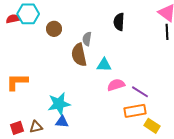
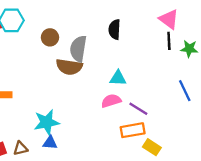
brown circle: (54, 29) -> (50, 37), moved
gray semicircle: (87, 39) -> (78, 49), size x1.6
brown semicircle: (79, 55) -> (69, 67), turned -70
cyan triangle: (104, 65) -> (118, 78), moved

